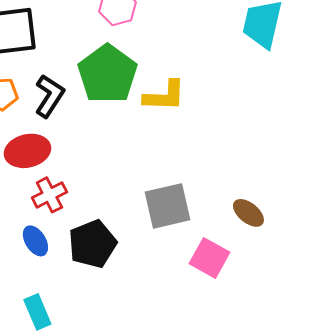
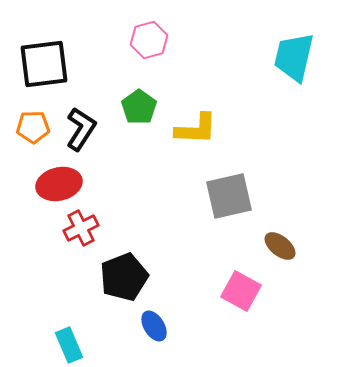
green pentagon: (107, 74) -> (139, 107), size x0.6
gray square: (167, 206) -> (229, 196), moved
blue ellipse: (35, 241) -> (154, 326), moved

